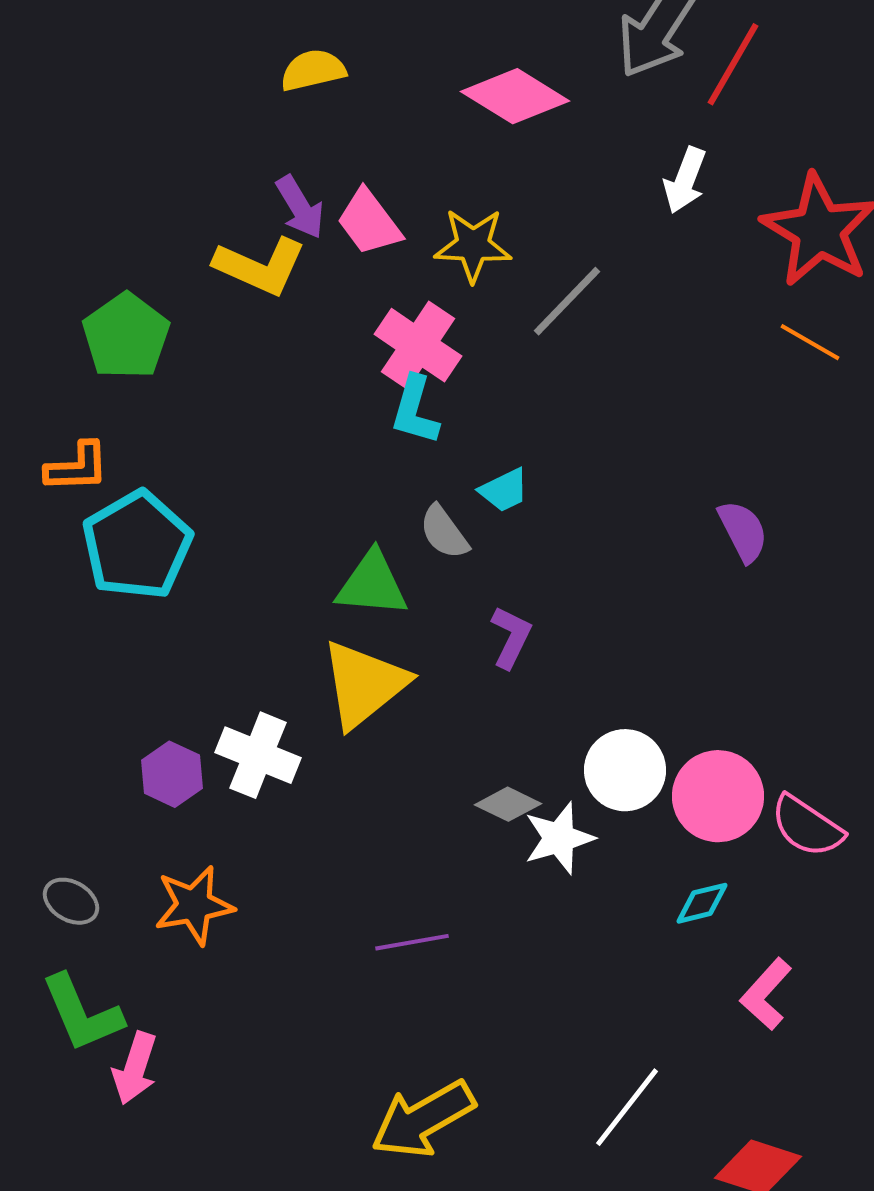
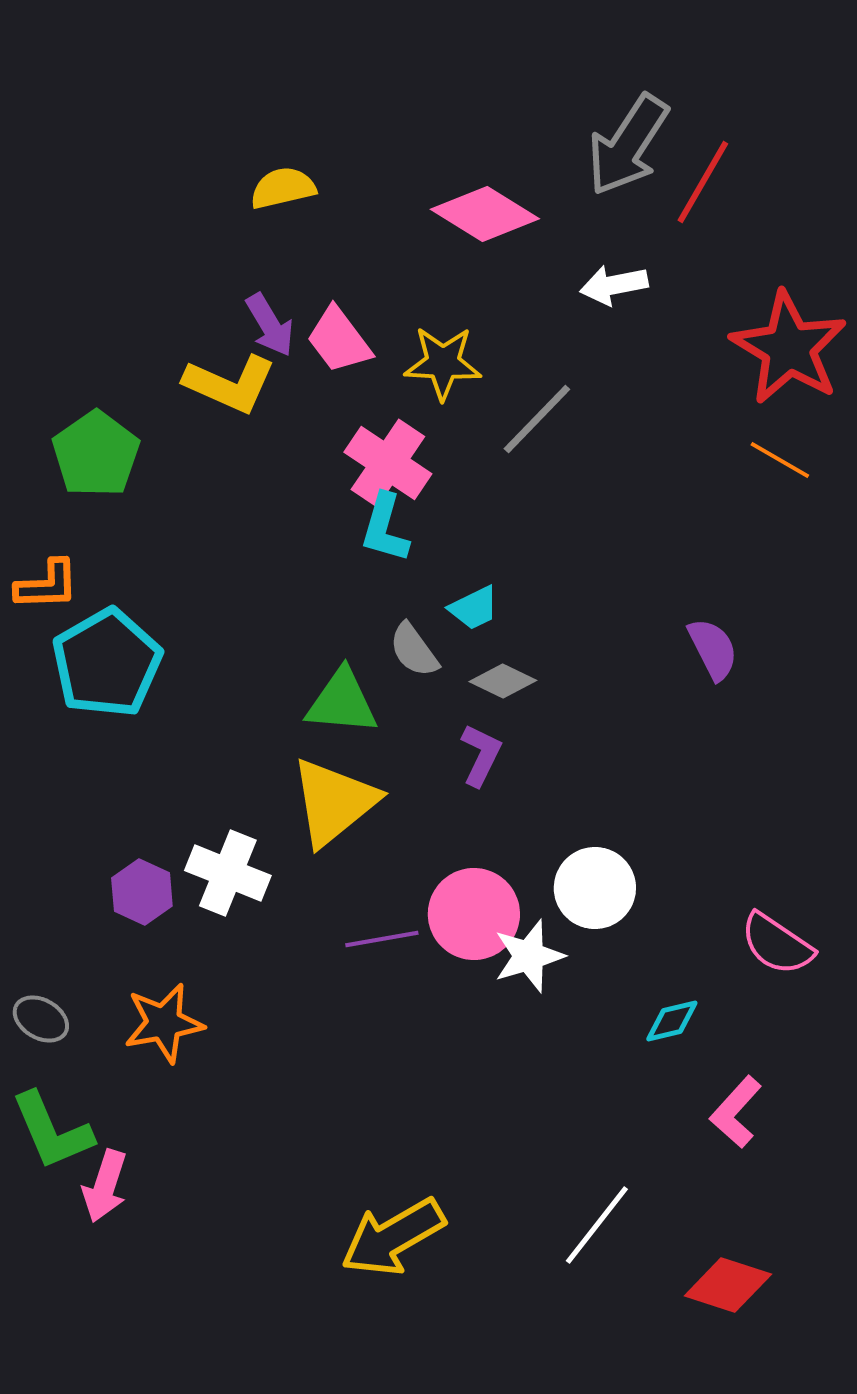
white arrow: (685, 180) -> (614, 285), moved, turned 58
pink circle: (718, 796) -> (474, 914), moved
gray diamond: (508, 804) -> (503, 681), moved
purple line: (412, 942) -> (382, 939), moved

